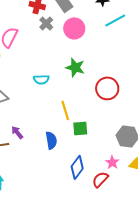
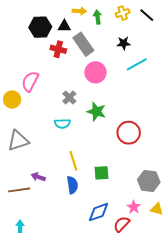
gray cross: (46, 23) -> (69, 97), moved
yellow line: (65, 110) -> (73, 161), moved
purple arrow: (17, 132) -> (38, 177), turned -32
blue diamond: (77, 167) -> (98, 212), turned 35

